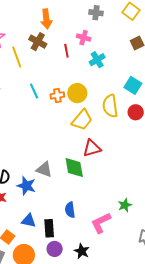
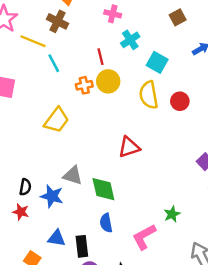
red line: (66, 51) -> (100, 57), moved
yellow line: (17, 57) -> (33, 41), turned -45
cyan square: (133, 85) -> (157, 62), moved
cyan line: (34, 91) -> (54, 63), moved
yellow trapezoid: (82, 120) -> (57, 120), moved
green diamond: (74, 167) -> (103, 189), moved

